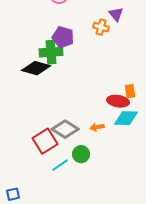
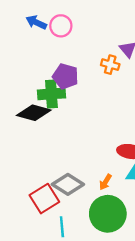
orange arrow: (97, 127) -> (105, 182), turned -48
green circle: (81, 154) -> (108, 214), moved, size x1.8
cyan line: (60, 165) -> (62, 227), turned -60

